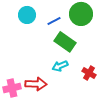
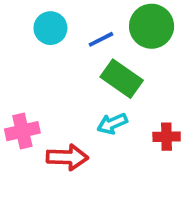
red cross: (89, 73) -> (167, 137), turned -32
pink cross: (12, 88) -> (22, 131), moved

